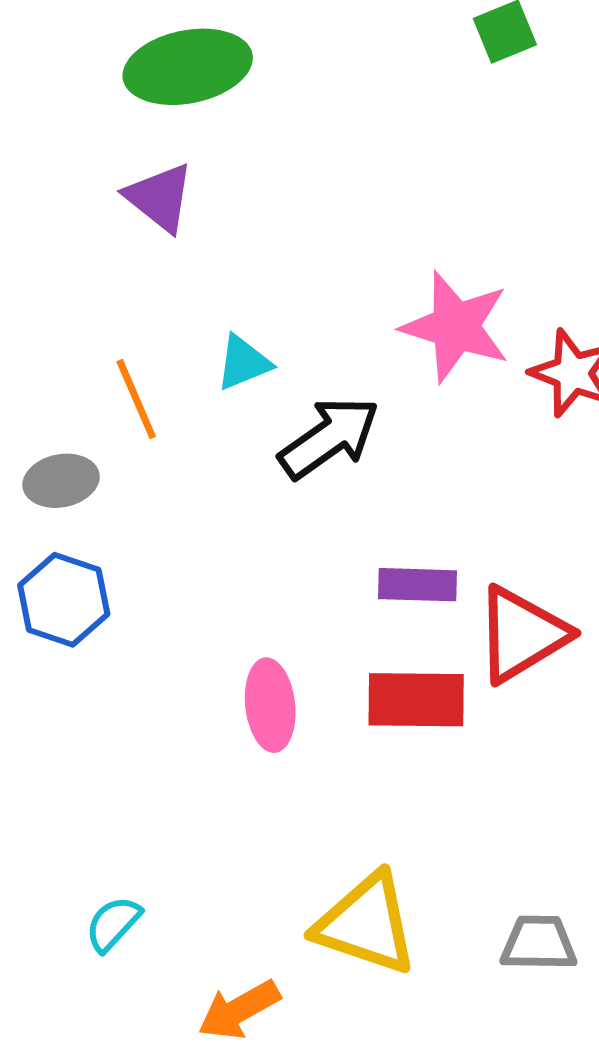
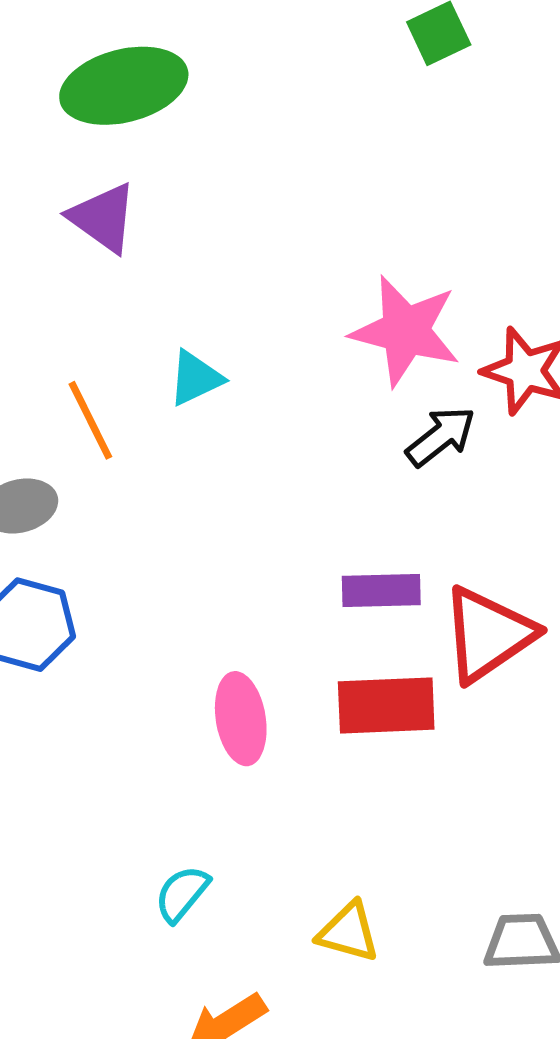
black arrow: (329, 438) -> (441, 436), moved, size x0.7
cyan semicircle: (113, 924) -> (182, 894), moved
yellow triangle: (366, 924) -> (348, 932), size x0.6

